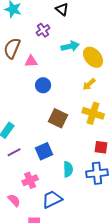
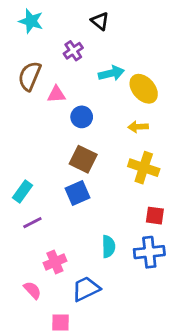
yellow arrow: (89, 84) -> (138, 127), turned 40
blue circle: (43, 85) -> (82, 117), moved
brown square: (58, 118) -> (83, 159), moved
blue square: (44, 151) -> (77, 193), moved

